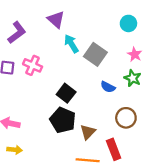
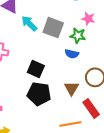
green star: (133, 78) -> (78, 36), moved
brown triangle: (88, 132) -> (72, 88), moved

